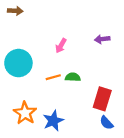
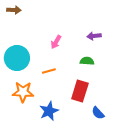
green semicircle: (73, 77) -> (87, 61), moved
red rectangle: (102, 99) -> (80, 91), moved
orange star: (25, 113) -> (23, 92), moved, turned -30

